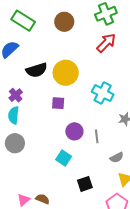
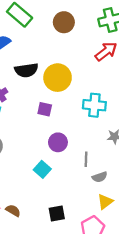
cyan cross: (103, 93) -> (94, 105), turned -30
gray line: (97, 136) -> (86, 159), moved
black square: (85, 184) -> (57, 214), moved

